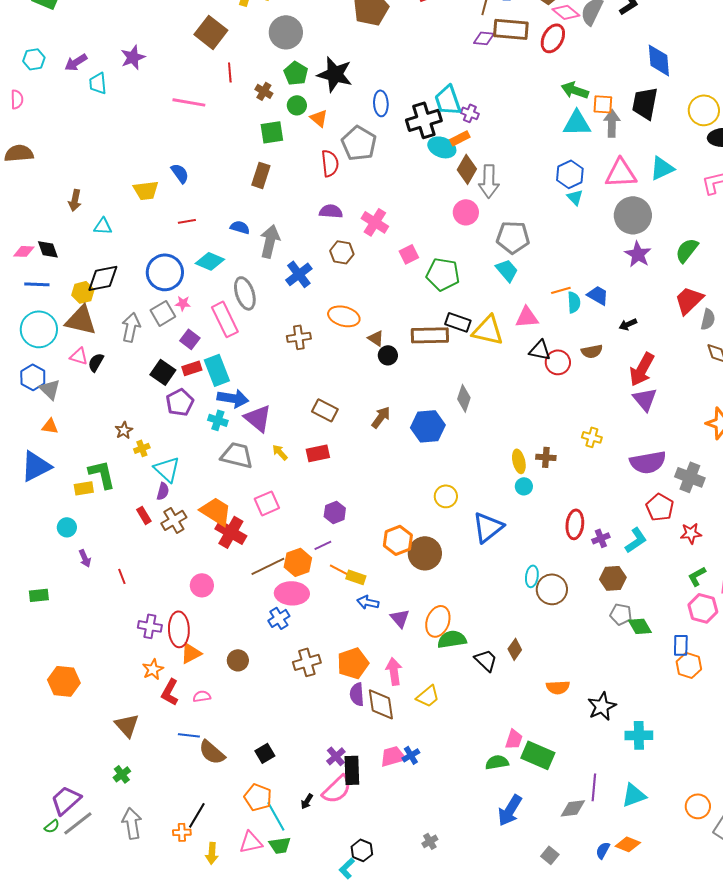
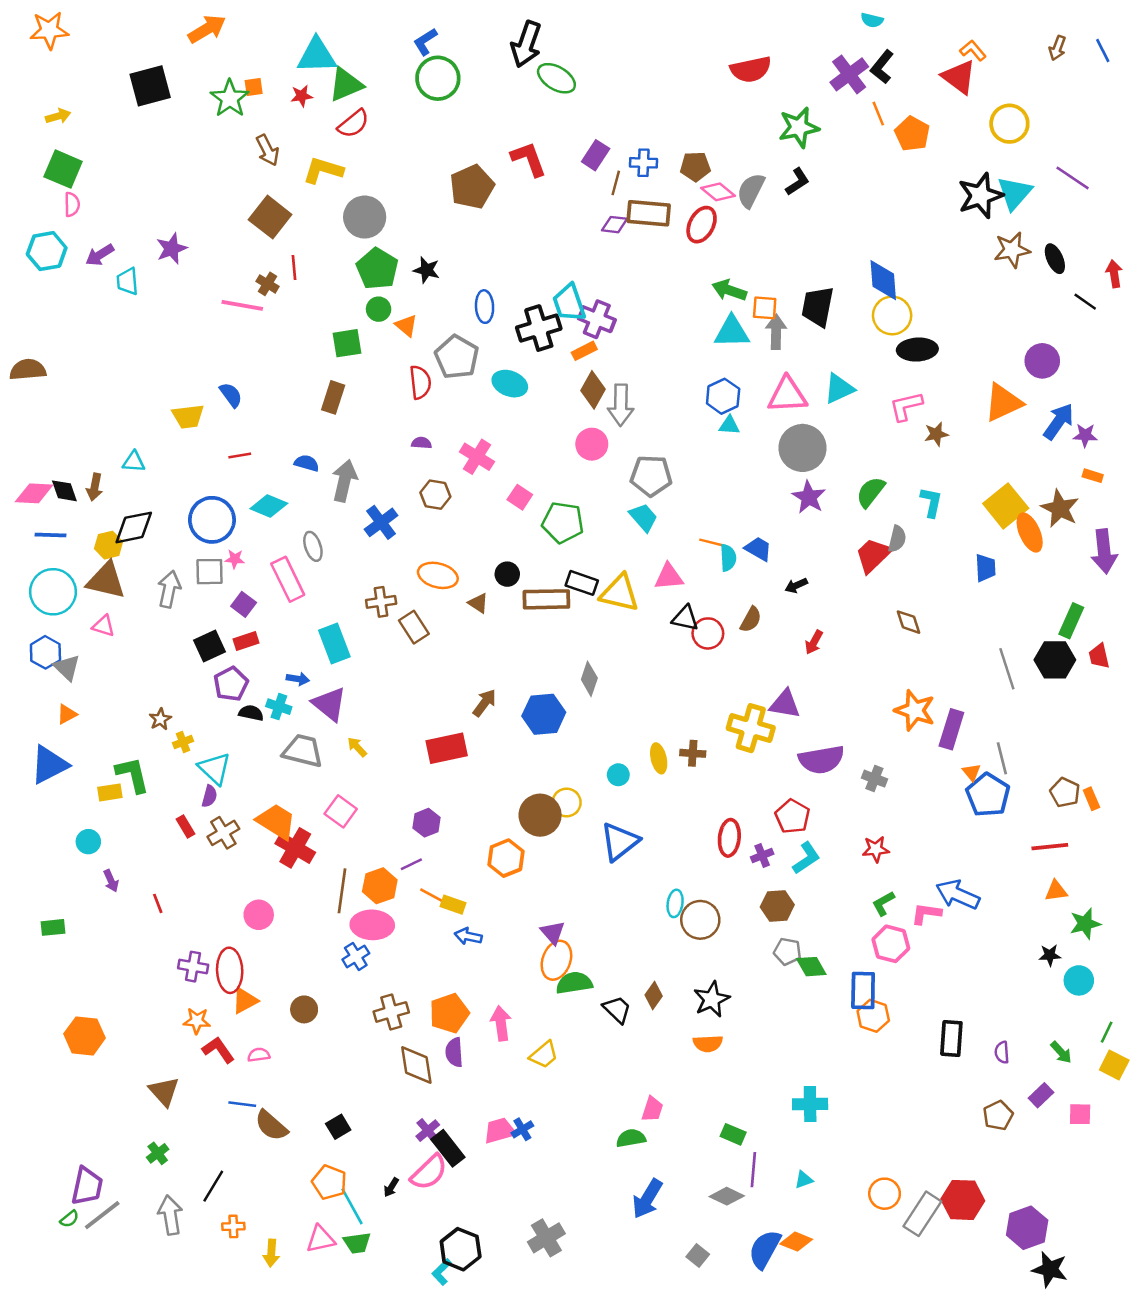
cyan hexagon: (34, 59) -> (47, 251), size x1.4
blue diamond: (659, 60) -> (883, 280), moved
green pentagon: (296, 73) -> (377, 269), size x1.4
black star: (335, 74) -> (426, 270), size x0.6
brown cross: (264, 91) -> (268, 284), moved
pink semicircle: (17, 99) -> (72, 204), moved
purple cross: (470, 113) -> (597, 319), size x1.6
cyan ellipse: (442, 147) -> (510, 384), moved
cyan triangle: (575, 197) -> (729, 425), turned -42
brown arrow: (75, 200) -> (95, 487), moved
purple semicircle: (331, 211) -> (421, 443), size x0.7
pink diamond: (24, 251) -> (34, 493), size x1.4
pink square: (409, 254) -> (520, 497), turned -30
orange line: (561, 290) -> (712, 543), turned 30
gray ellipse: (245, 293) -> (313, 546), size x0.7
gray square: (163, 313) -> (209, 572), turned 30
gray semicircle: (708, 319) -> (897, 539), moved
brown semicircle: (592, 351) -> (751, 620), turned -50
black circle: (388, 355) -> (507, 574), moved
black semicircle: (96, 362) -> (251, 713), moved, turned 72
red arrow: (642, 369) -> (814, 642), size x0.6
cyan rectangle: (217, 370) -> (334, 644), moved
black square: (163, 372) -> (209, 646), turned 30
blue arrow: (233, 398) -> (298, 679), size x0.6
purple triangle: (645, 399) -> (785, 704), moved, turned -40
brown rectangle: (325, 410) -> (414, 627), moved, turned 30
orange triangle: (50, 426) -> (67, 714), turned -36
yellow cross: (592, 437) -> (751, 728), size x1.8
red rectangle: (318, 453) -> (447, 748), moved, size x1.4
gray cross: (690, 477) -> (874, 779), size x0.7
cyan circle: (524, 486) -> (618, 775), moved
pink square: (267, 503) -> (341, 811), turned -30
red pentagon: (660, 507) -> (792, 816), moved
brown circle: (425, 553) -> (540, 815), moved
brown line: (268, 566) -> (342, 891), turned -56
purple triangle: (400, 618) -> (553, 932), moved
blue rectangle: (681, 645) -> (863, 991), size x1.4
orange star: (153, 669) -> (197, 1021), turned 30
red L-shape: (170, 692) -> (218, 1050), turned 116
brown diamond: (381, 704) -> (416, 1065), moved
black star: (602, 706) -> (712, 999), moved
green rectangle: (538, 755) -> (733, 1134), moved, size x0.6
black rectangle: (352, 770) -> (448, 1148), turned -36
cyan triangle: (634, 795) -> (804, 1180), size x0.6
purple trapezoid: (66, 800) -> (87, 1186), turned 144
gray diamond: (573, 808) -> (727, 1196), turned 32
black line: (197, 815) -> (213, 1186), moved
gray cross: (430, 841) -> (546, 1238), size x1.8
black hexagon: (362, 850) -> (461, 1249), size x1.5
blue semicircle: (603, 850) -> (765, 1249), size x1.8

